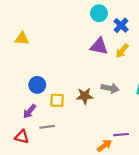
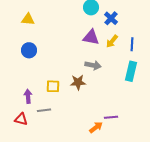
yellow triangle: (22, 39) -> (28, 19), moved
blue circle: (37, 85) -> (29, 50), moved
gray arrow: (110, 88) -> (93, 65), moved
purple arrow: (30, 111) -> (28, 96), turned 136

